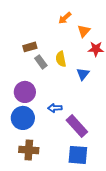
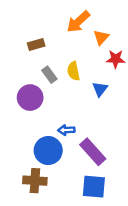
orange arrow: (65, 18) -> (78, 22), size x1.5
brown rectangle: (30, 47) -> (36, 45), moved
purple circle: (25, 92) -> (30, 98), moved
blue circle: (23, 118) -> (48, 151), moved

